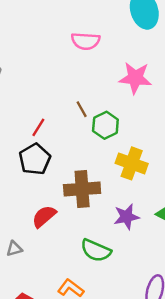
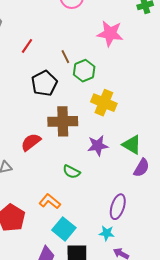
red line: (38, 127) -> (27, 46), moved
black pentagon: (35, 159) -> (44, 83), moved
green semicircle: (96, 250) -> (71, 172), size x0.7

